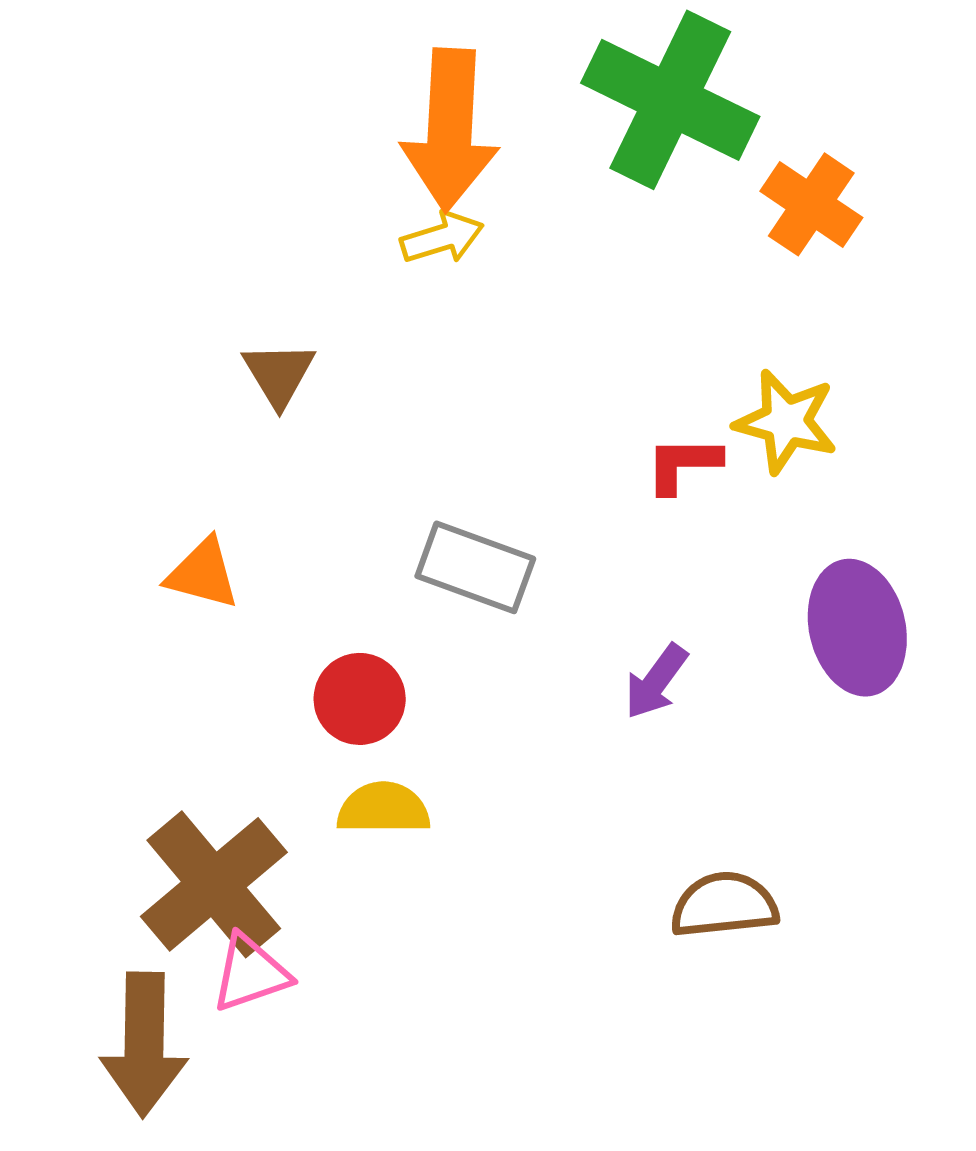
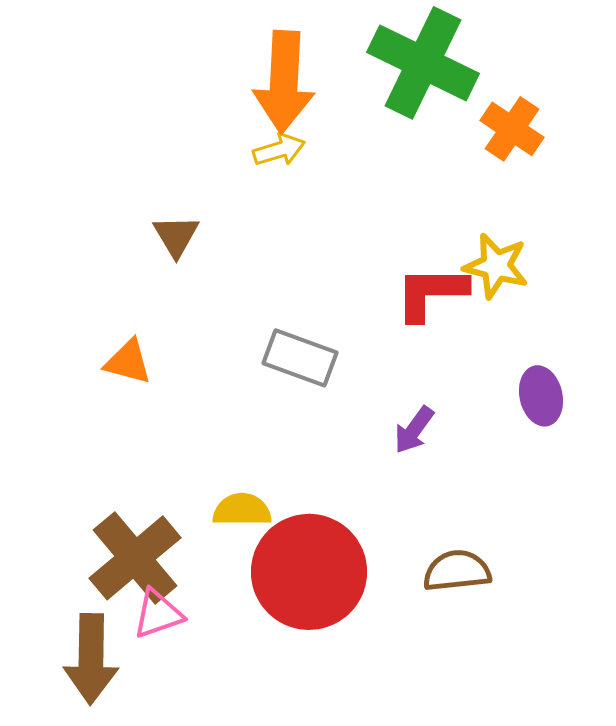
red L-shape: (683, 464) -> (431, 293), size x1.5
purple ellipse: (857, 628) -> (541, 396), size x0.7
red circle: (360, 699) -> (309, 572), moved, size x2.0

